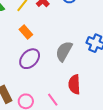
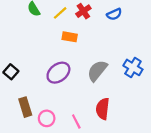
orange rectangle: (26, 32) -> (70, 37), moved, turned -48

